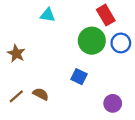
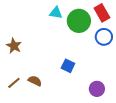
cyan triangle: (48, 15) -> (56, 13), moved
red rectangle: (106, 15) -> (102, 13), moved
green circle: (92, 41) -> (79, 21), moved

